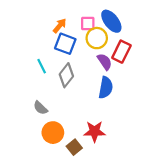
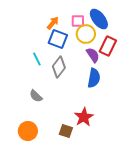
red star: (94, 131) -> (84, 117), turned -30
orange circle: (53, 133) -> (28, 131), moved
brown square: (74, 147) -> (66, 131), turned -32

